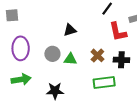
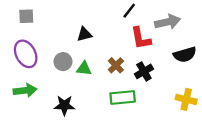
gray square: (12, 15) -> (26, 16), moved
purple ellipse: (21, 48) -> (26, 54), turned -30
black cross: (121, 60) -> (144, 71), turned -35

